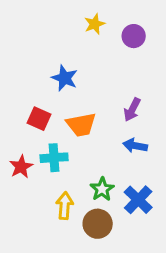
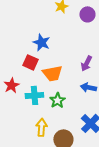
red square: (39, 119) -> (30, 62), moved
red star: (21, 167) -> (11, 85), moved
green star: (102, 189) -> (57, 100), moved

